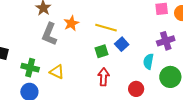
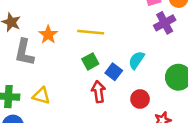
purple cross: (166, 41) -> (165, 23), moved
blue square: (122, 44) -> (114, 72), moved
cyan semicircle: (148, 61) -> (137, 60), moved, turned 35

